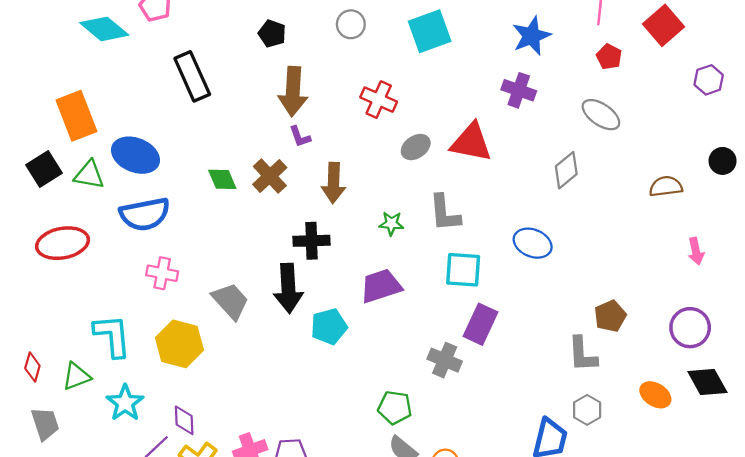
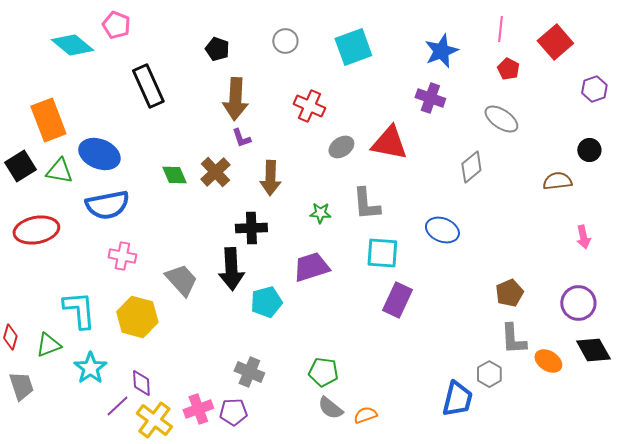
black circle: (723, 161) -> (589, 150), moved
gray L-shape: (582, 354) -> (513, 339), moved
gray cross: (445, 360) -> (249, 372), moved

